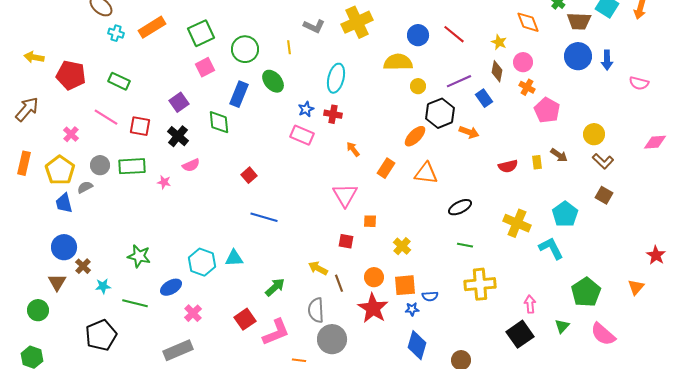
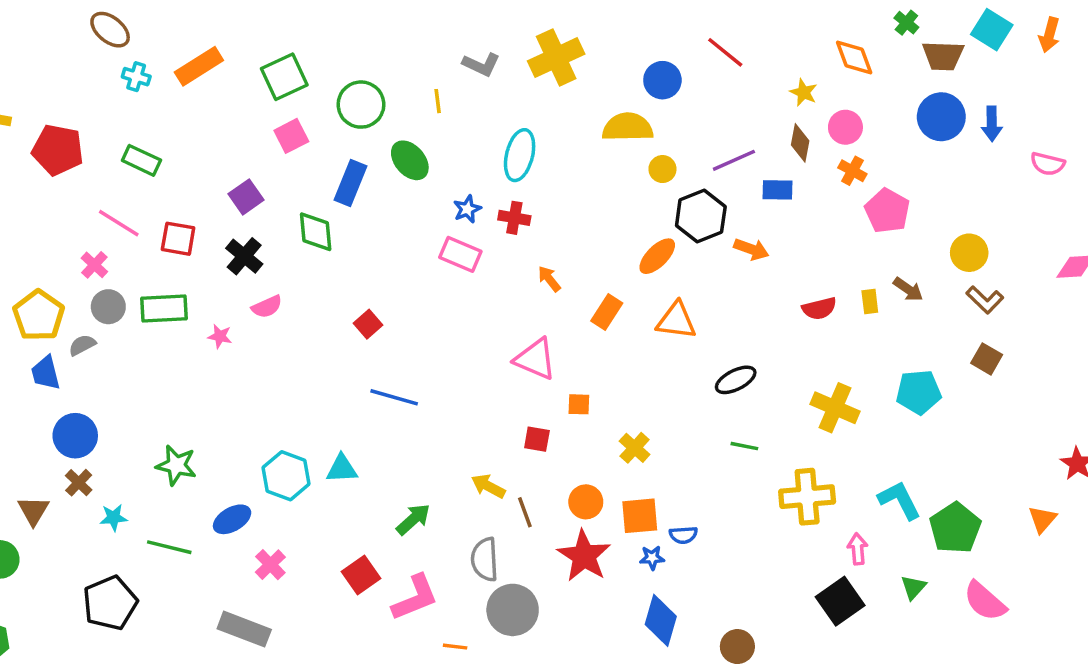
red line: (454, 34) -> (725, 52), moved
blue rectangle: (484, 98) -> (777, 190), turned -54
pink cross: (71, 134) -> (94, 265), moved
pink triangle: (345, 195) -> (535, 359), turned -36
cyan pentagon: (565, 214) -> (919, 392), turned 30
blue circle: (64, 247) -> (75, 436), moved
cyan L-shape: (551, 248) -> (899, 500), moved
yellow cross: (480, 284) -> (807, 497), moved
gray rectangle: (178, 350) -> (244, 629), turned 44

